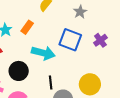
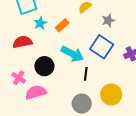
gray star: (80, 12) -> (108, 20), moved
black line: (51, 82) -> (86, 74), moved

